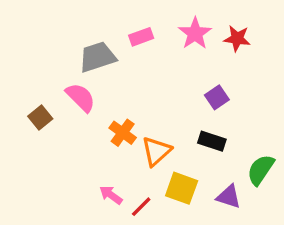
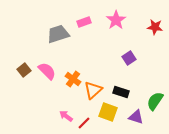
red star: (237, 38) -> (155, 27), moved
pink semicircle: (81, 97) -> (47, 71), moved
black rectangle: (212, 141) -> (121, 92), moved

